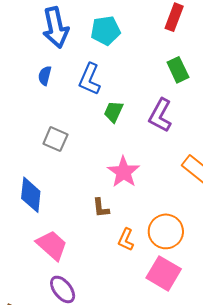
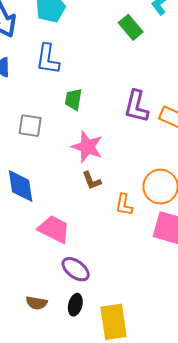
green trapezoid: (113, 112) -> (73, 99), moved
purple L-shape: (160, 115) -> (136, 106), moved
pink star: (124, 172) -> (87, 147), moved

